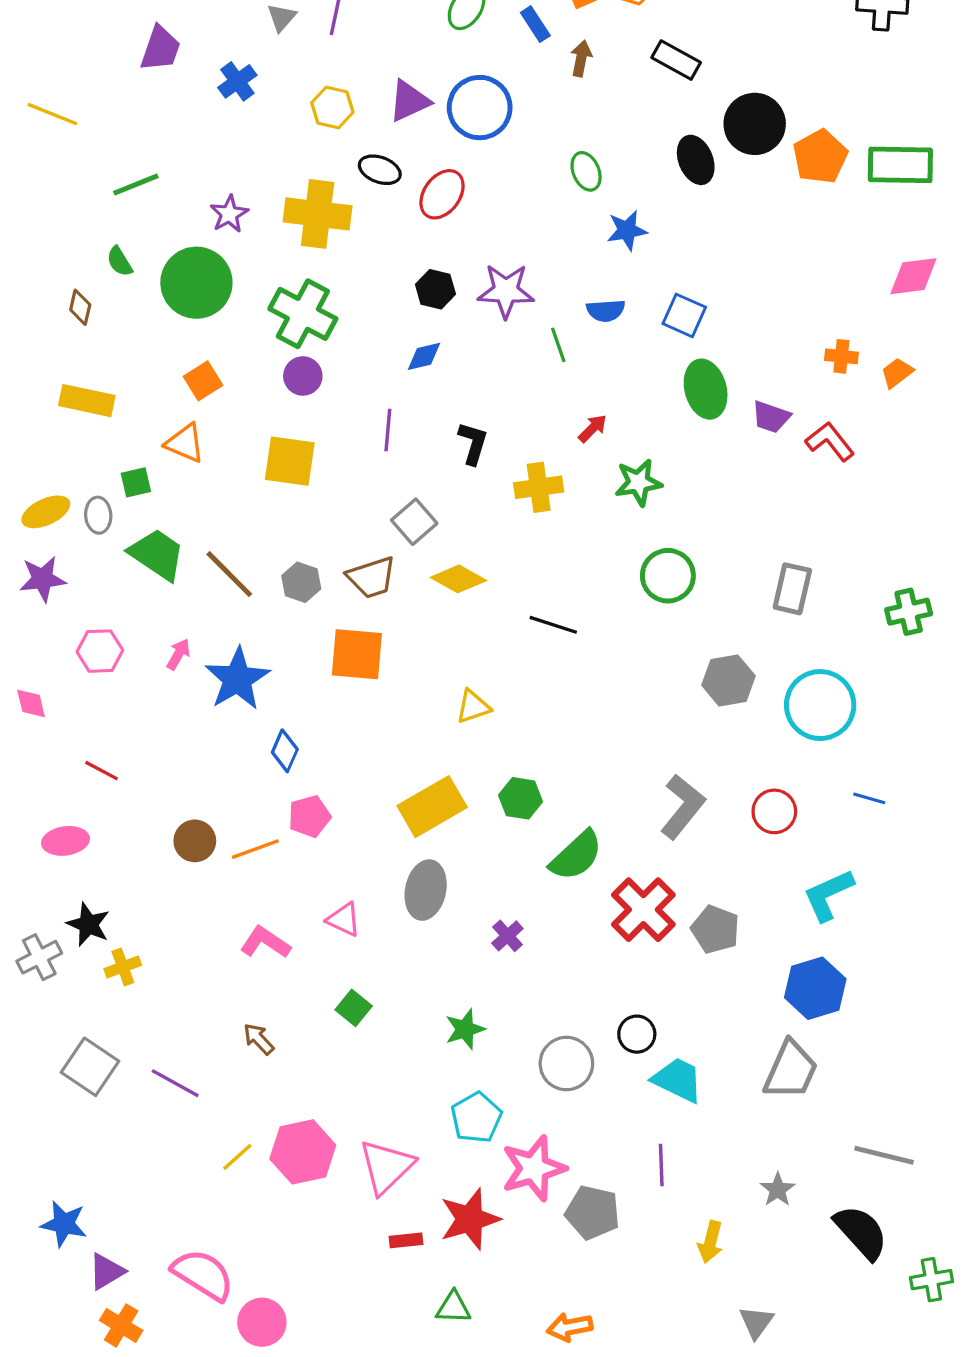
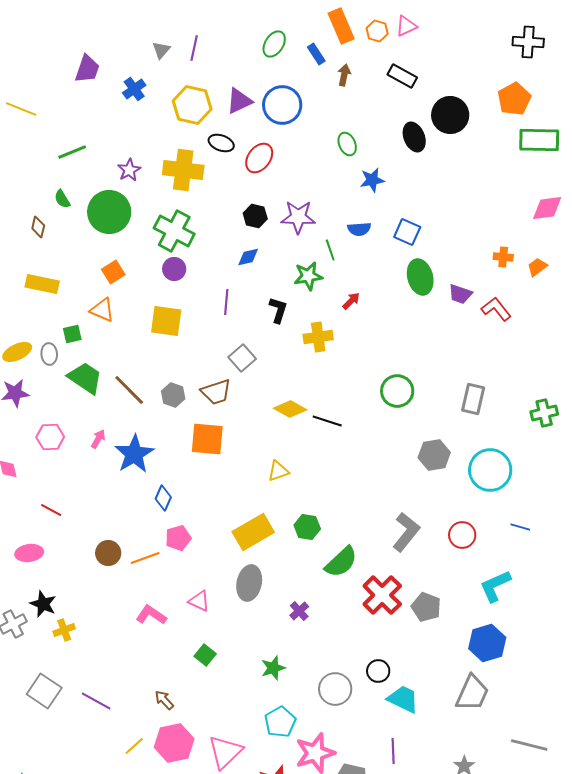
yellow hexagon: (332, 108) -> (192, 105), size x1.5
orange pentagon: (820, 157) -> (514, 99), moved
green star: (638, 482) -> (308, 276), moved
yellow diamond: (458, 579) -> (290, 409), moved
brown arrow: (259, 1039) -> (164, 700), moved

